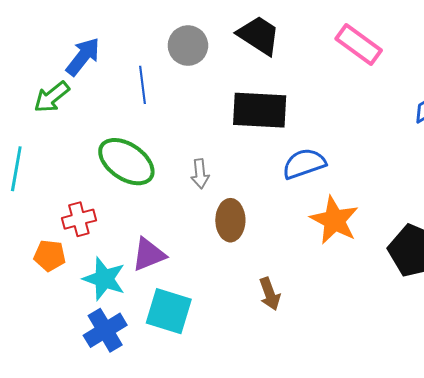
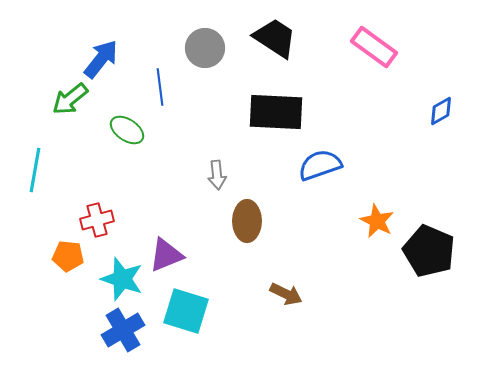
green ellipse: (126, 162) -> (127, 130), moved, size x0.6
orange star: (334, 220) -> (377, 221), moved, size x0.7
brown arrow: (270, 294) -> (286, 294), turned -44

